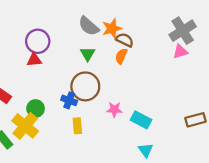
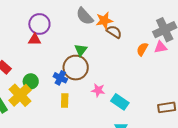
green triangle: (88, 54) -> (81, 50), moved
orange semicircle: (121, 56) -> (142, 49), moved

